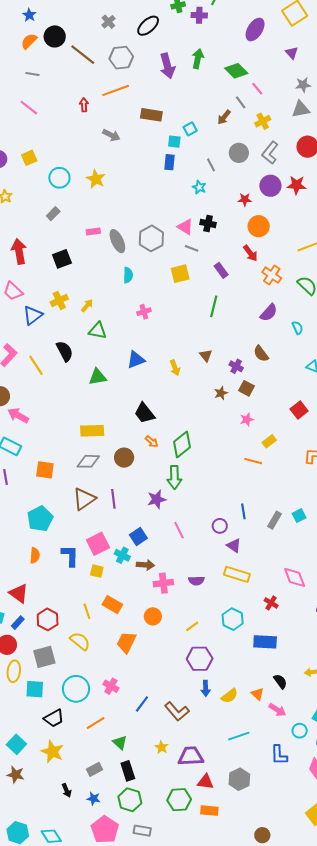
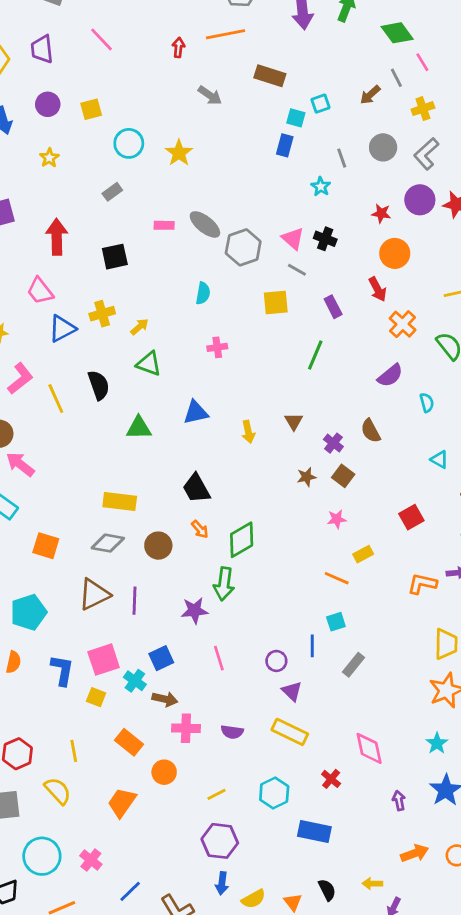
gray ellipse: (117, 241) -> (205, 224), moved, turned -35
cyan square: (299, 516) -> (336, 622), moved
orange rectangle: (112, 605) -> (129, 742), moved

